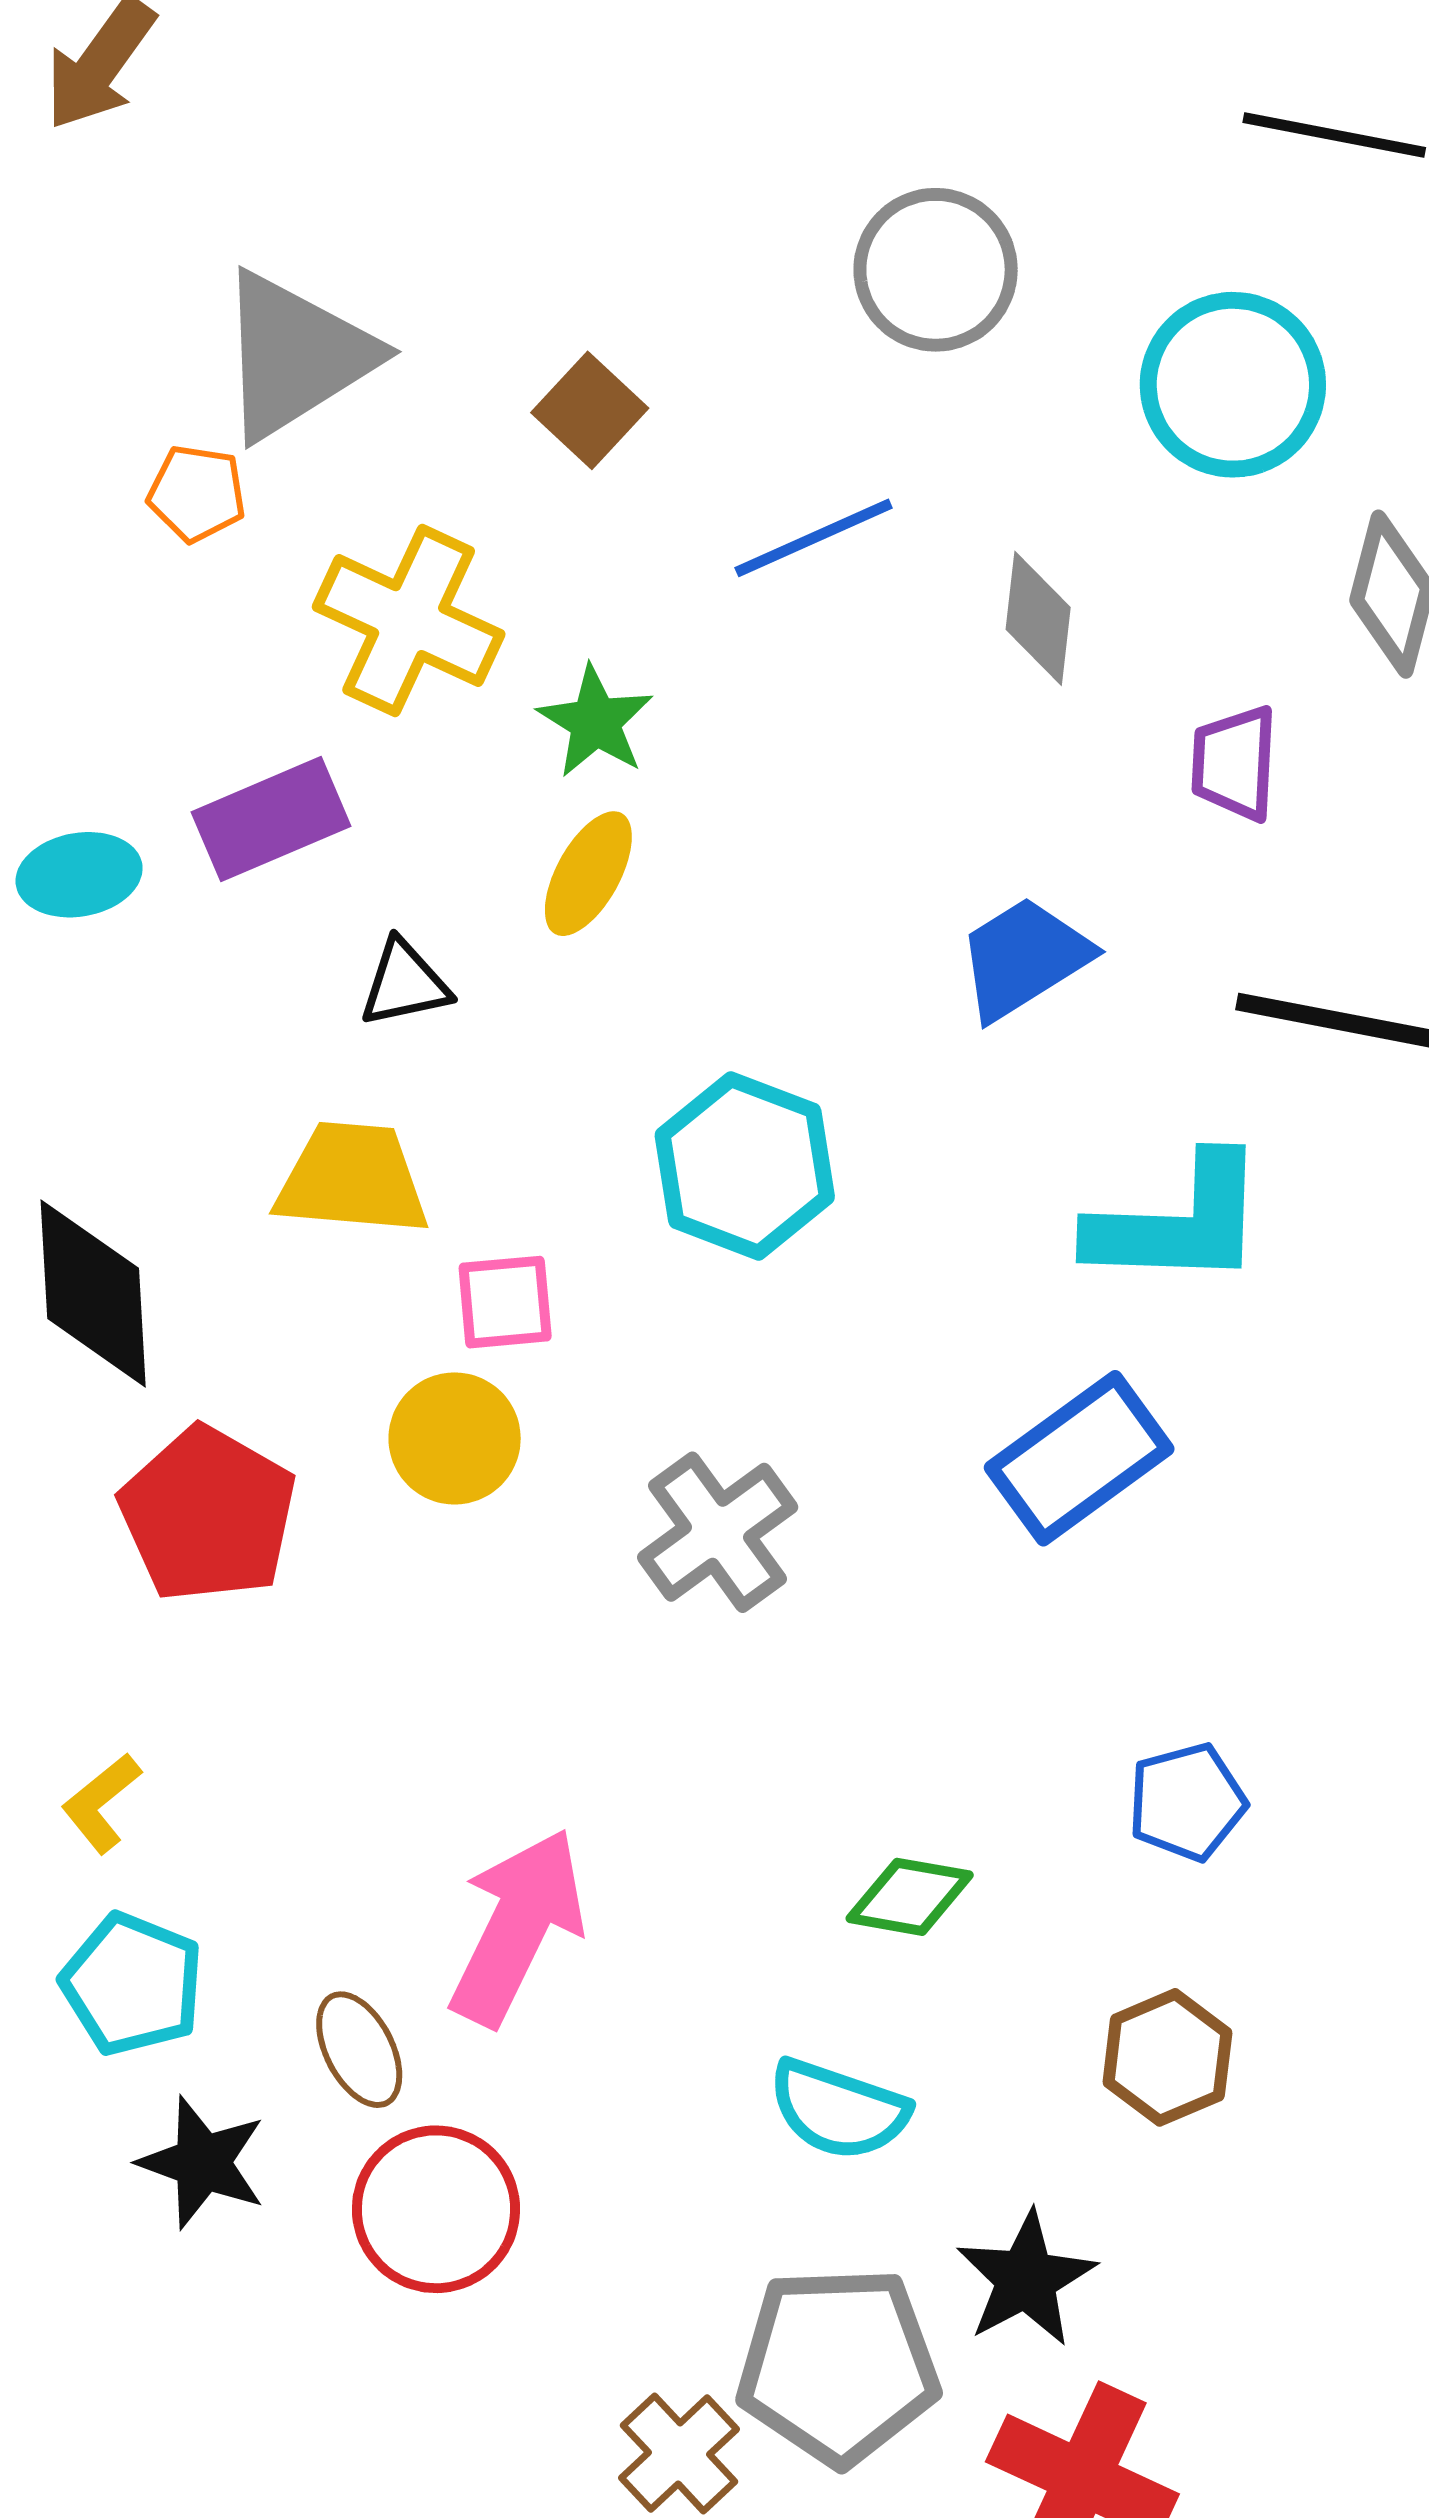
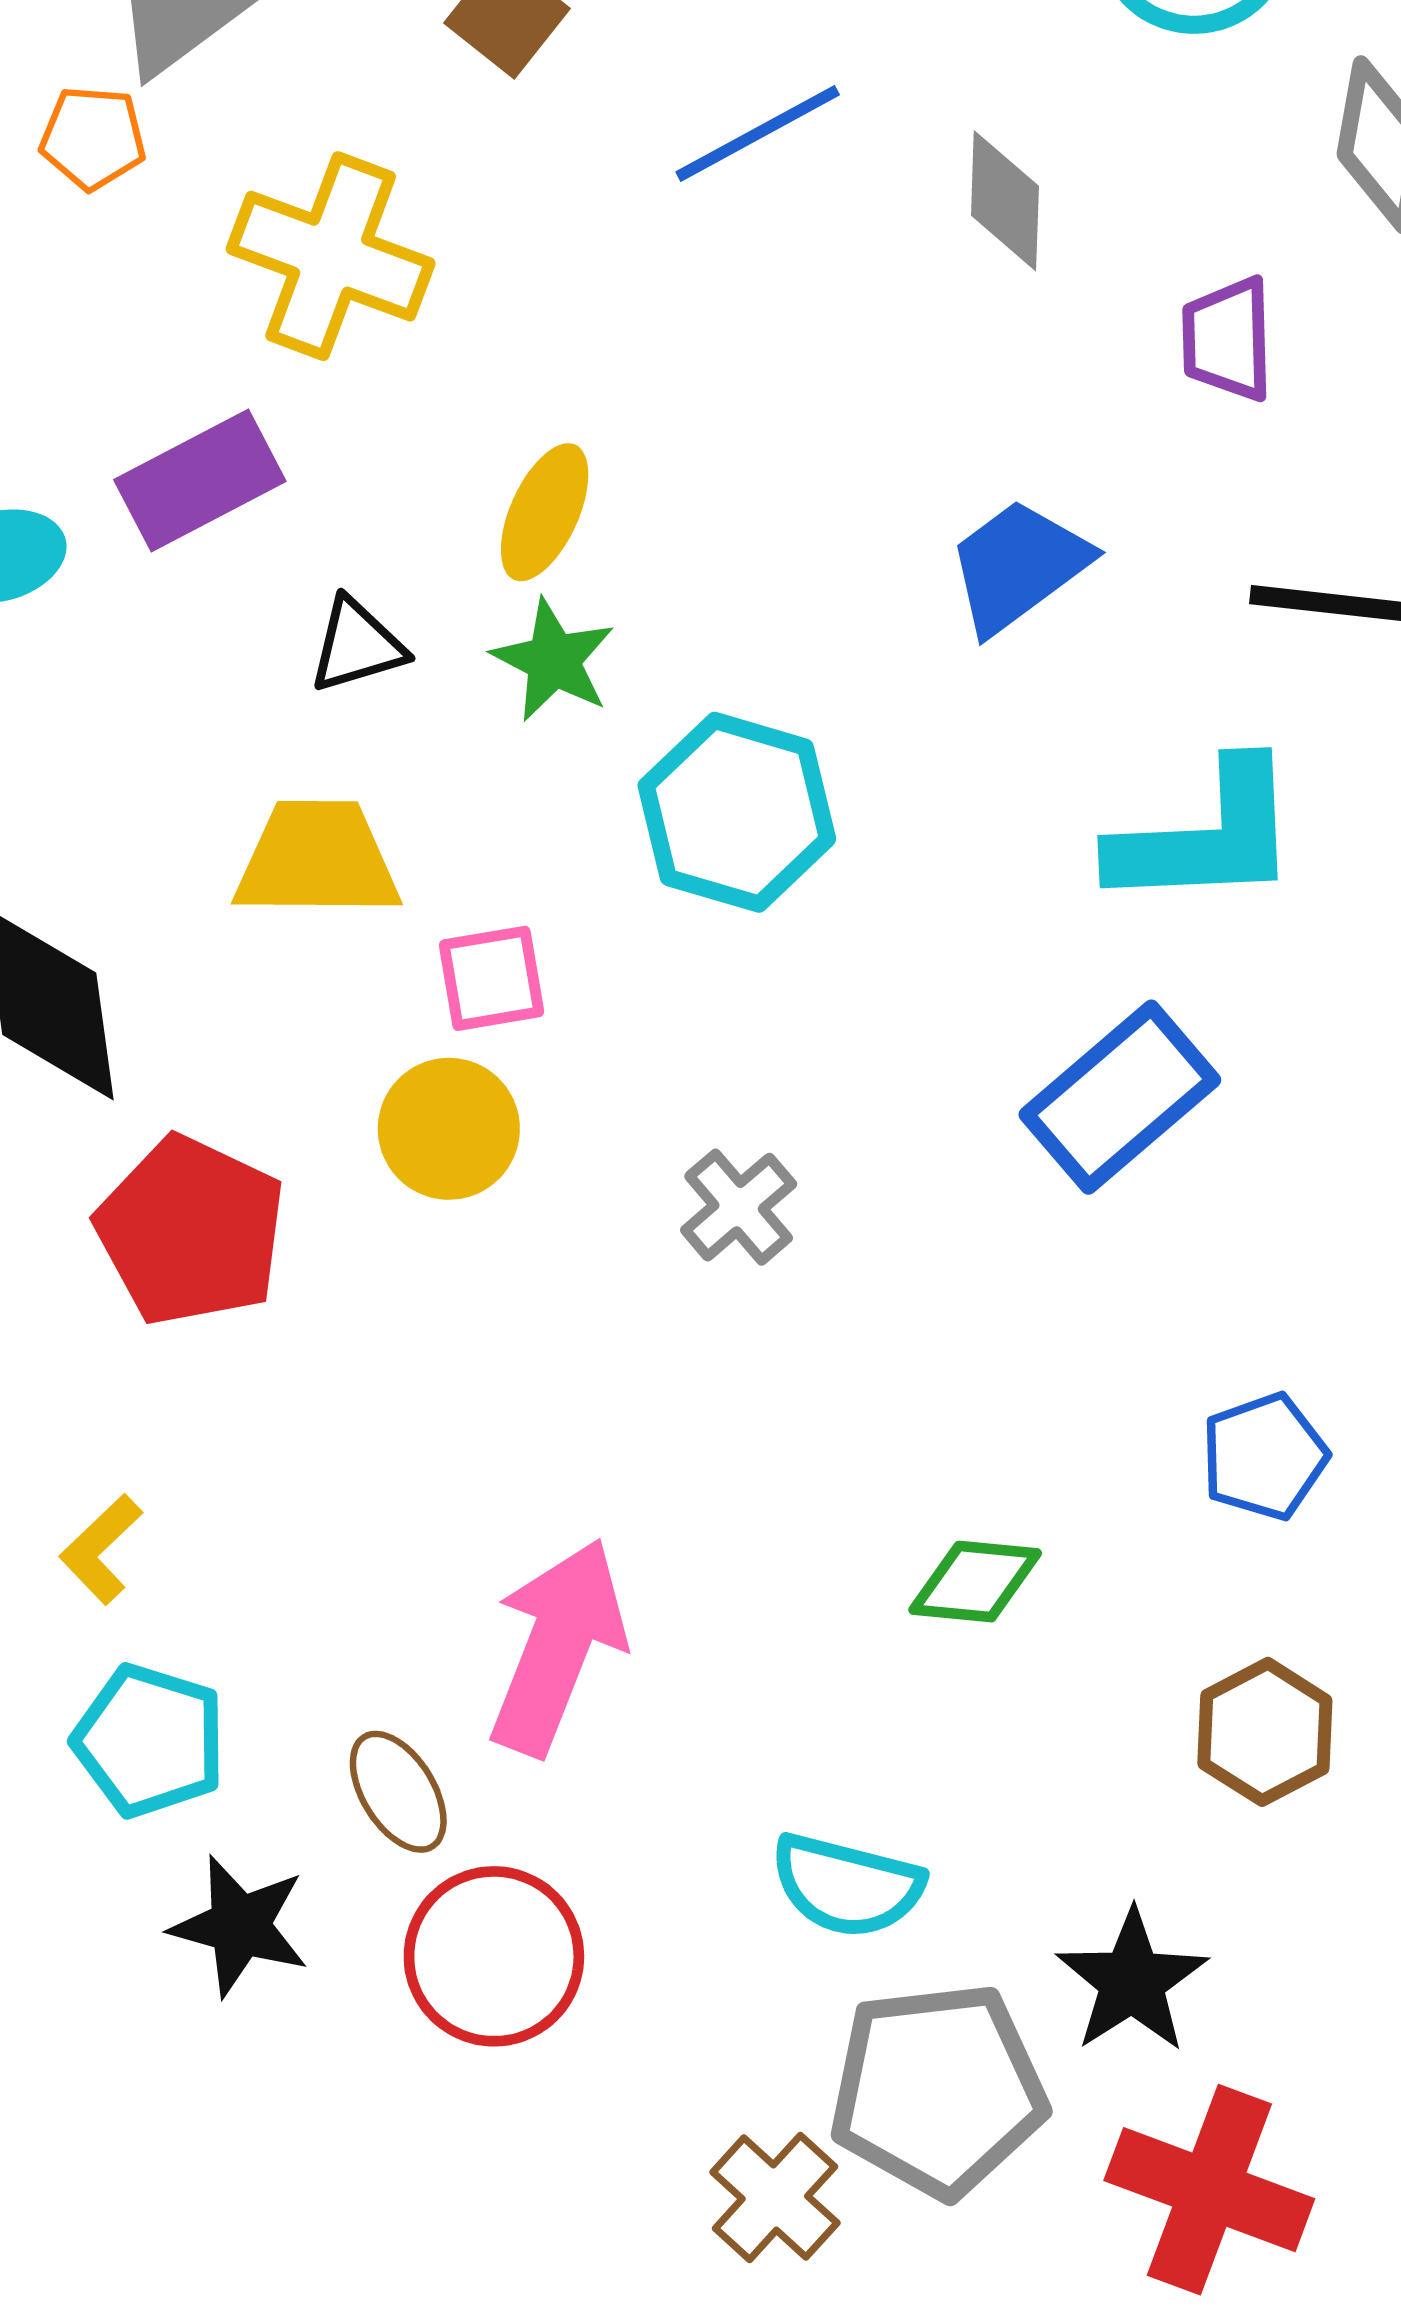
green star: (595, 722) -> (553, 660), moved
gray cross: (718, 1532) -> (739, 1207), size x0.7
cyan semicircle: (839, 2110) -> (847, 1885), moved

